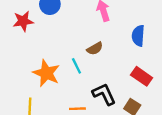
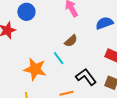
blue semicircle: (138, 36) -> (104, 23), turned 78

